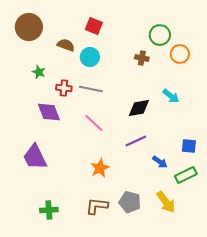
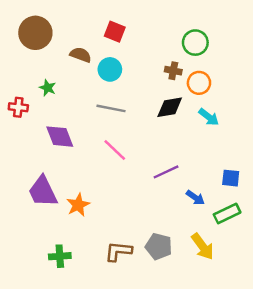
orange circle: (180, 54) -> (199, 83), moved
red cross: (64, 88) -> (18, 107), moved
black diamond: (139, 108) -> (170, 107), moved
orange star: (100, 168) -> (78, 205), moved

